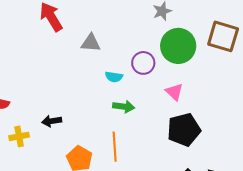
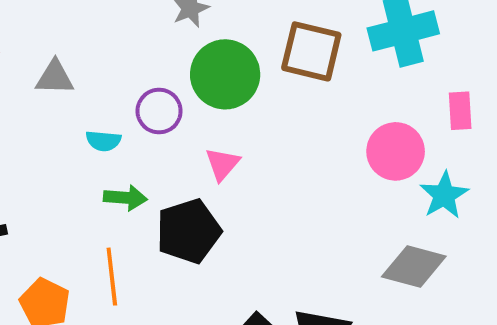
pink triangle: (174, 92) -> (222, 164), turned 30
black pentagon: (184, 130) -> (189, 231), moved

